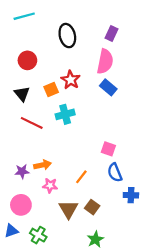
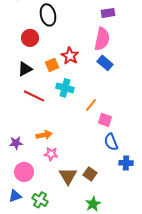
purple rectangle: (112, 33) -> (108, 13), turned 56
black ellipse: (67, 36) -> (48, 15), moved
black triangle: (22, 94) -> (25, 69), turned 42
cyan cross: (65, 114) -> (65, 88), turned 30
purple star: (22, 171) -> (16, 143), moved
orange line: (81, 177) -> (91, 105), moved

